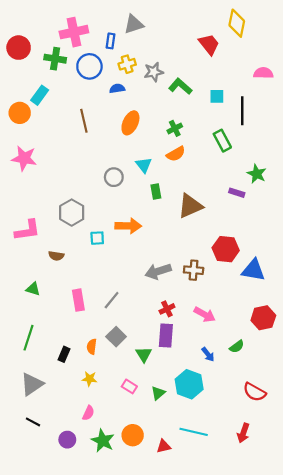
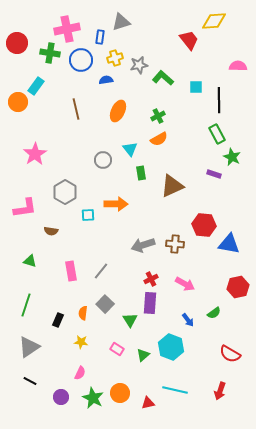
yellow diamond: (237, 23) -> (214, 21), turned 75
green rectangle: (222, 141) -> (217, 134), moved
pink star: (24, 158) -> (35, 154), moved, turned 30

